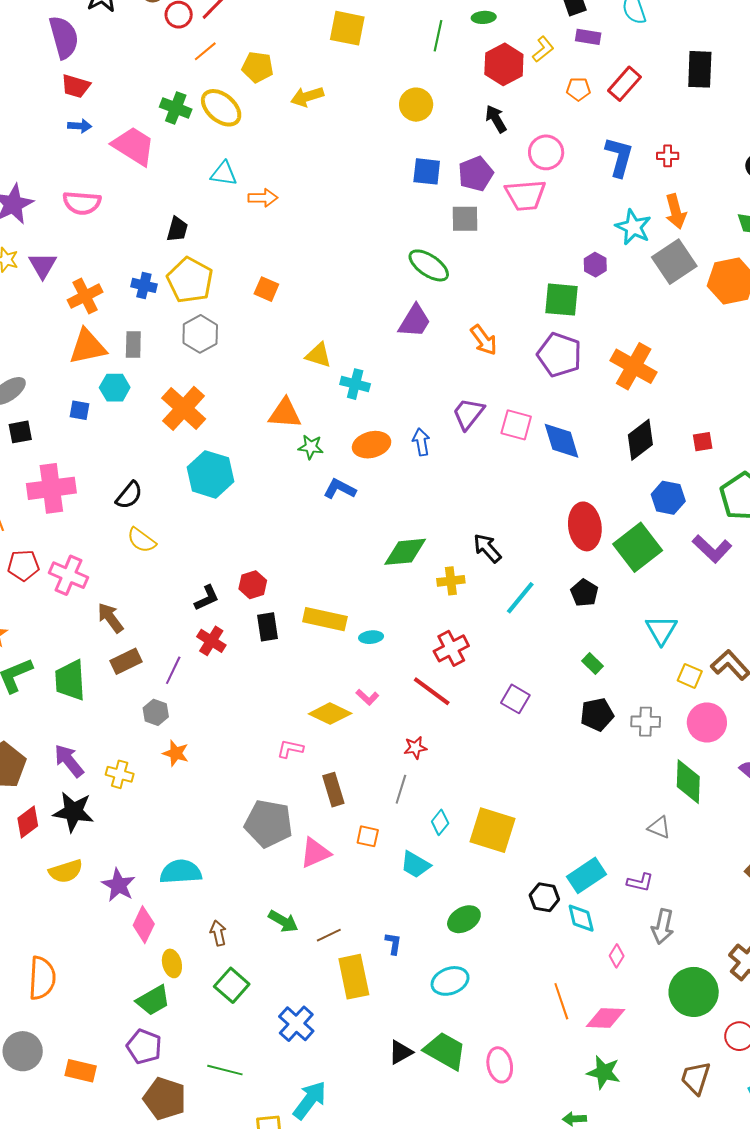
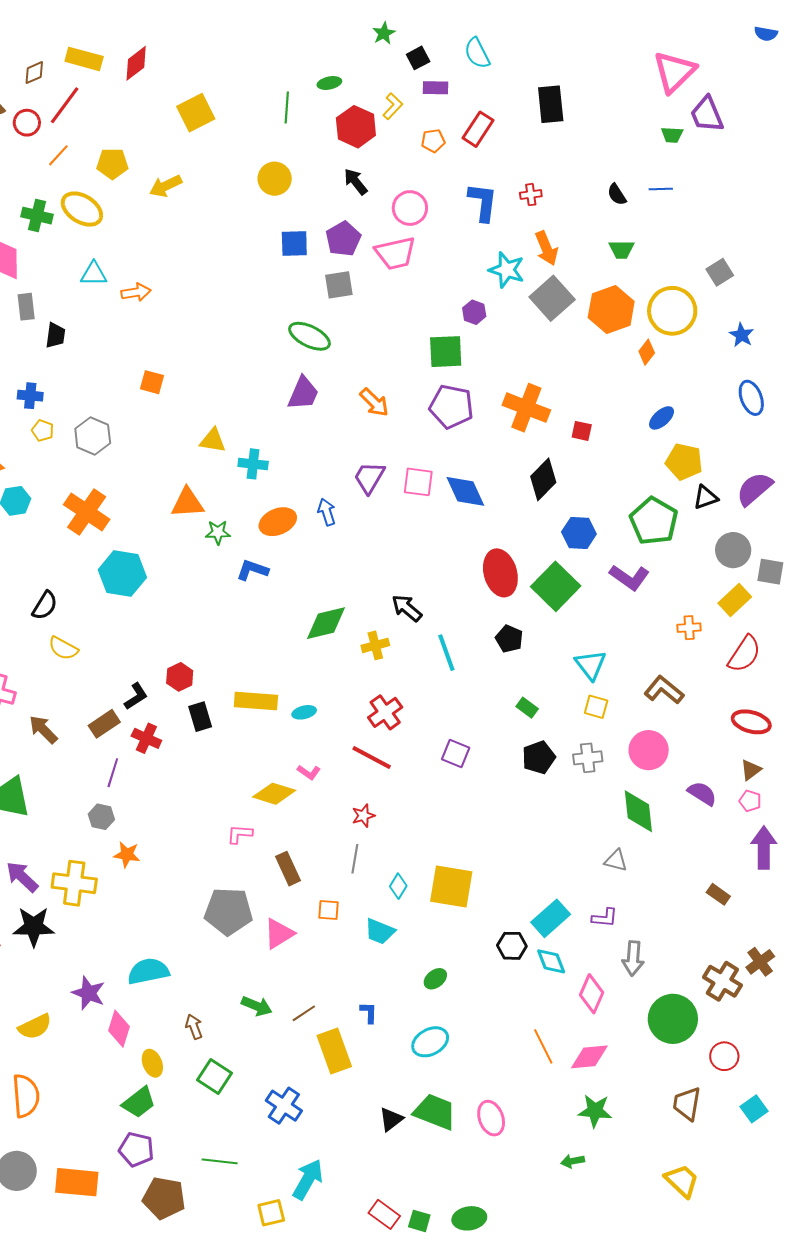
yellow square: (347, 28) -> (196, 113), turned -30
yellow pentagon: (190, 280) -> (43, 431), moved, size x0.5
gray rectangle: (133, 345) -> (26, 307), moved
red square: (703, 442) -> (582, 431), moved, turned 30
cyan line: (520, 598) -> (446, 653), turned -51
brown rectangle: (126, 661) -> (104, 724), moved
yellow square: (690, 676) -> (596, 707), moved
yellow cross: (120, 774) -> (74, 883), size x1.6
yellow semicircle: (66, 871) -> (35, 1027), moved
green ellipse: (464, 919) -> (435, 979), size x0.7
pink diamond: (617, 956) -> (592, 994), size x1.6
orange rectangle: (81, 1071) -> (77, 1182), size x1.4

